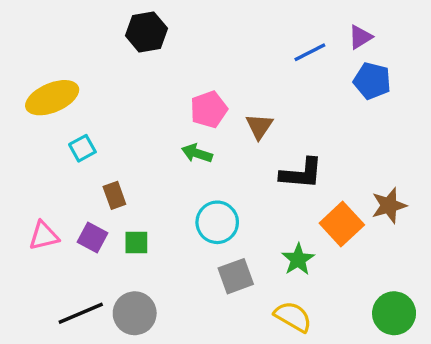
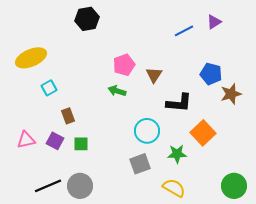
blue pentagon: (372, 81) -> (211, 74), moved
brown star: (389, 205) -> (231, 94), moved
cyan circle: (217, 222) -> (147, 131), moved
green star: (298, 259) -> (177, 154), turned 30

